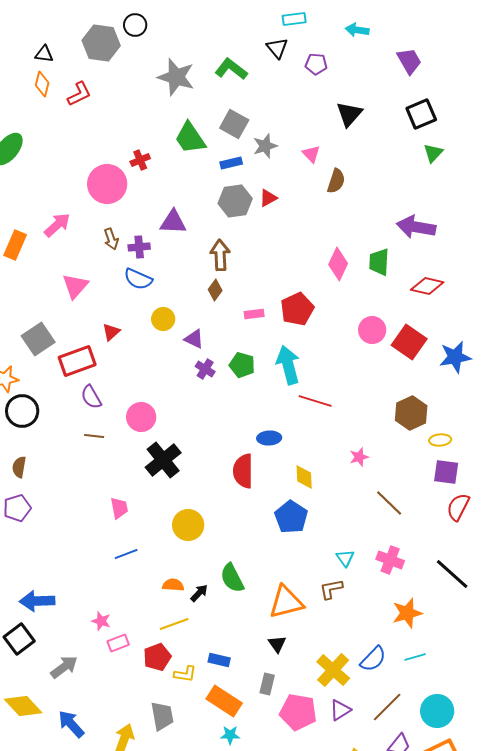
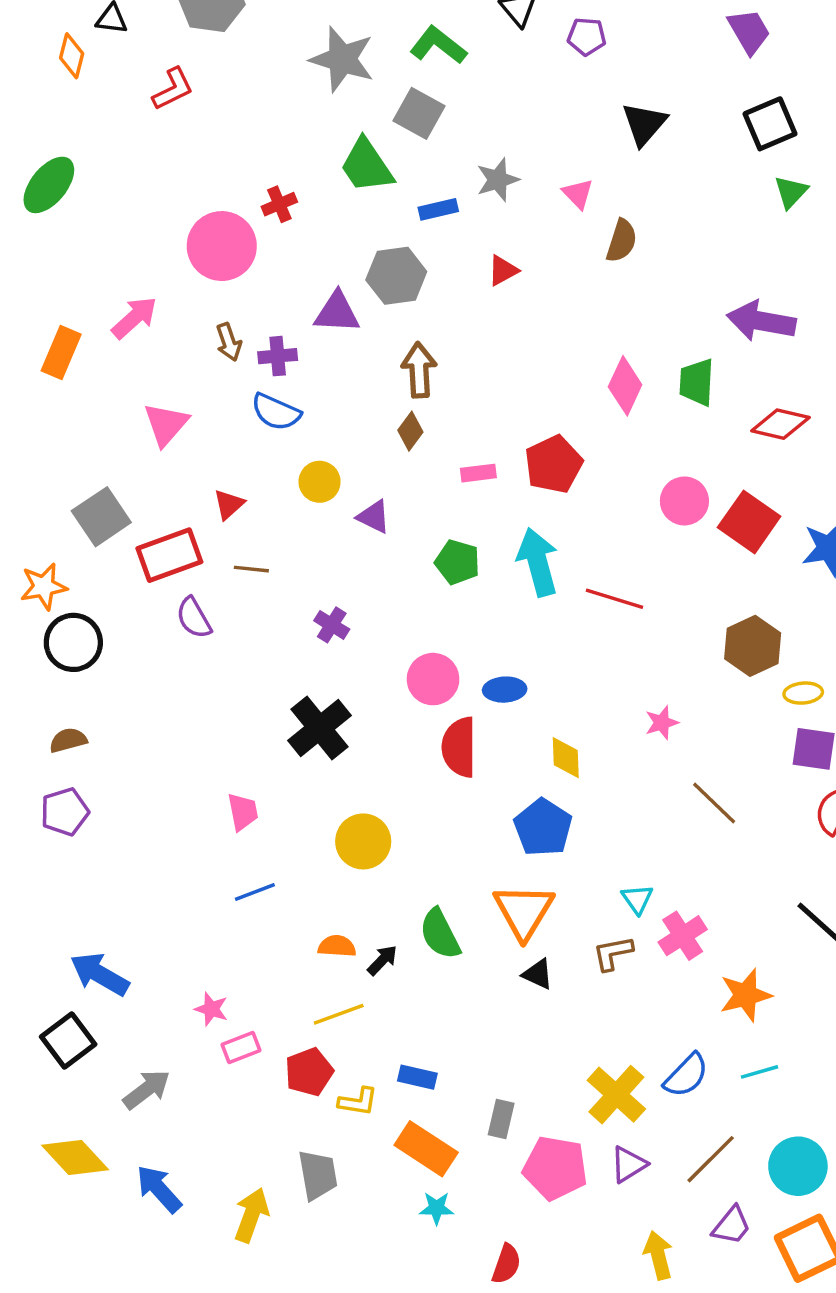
orange diamond: (42, 84) -> (72, 56), moved
gray square: (234, 124) -> (419, 113), moved
gray hexagon: (235, 201) -> (396, 276), moved
purple cross: (205, 369) -> (332, 625), moved
red line: (315, 401) -> (615, 599), moved
pink circle: (141, 417) -> (433, 679), moved
brown line: (94, 436) -> (251, 569), moved
brown semicircle: (19, 467) -> (68, 740), turned 65
pink cross: (390, 560) -> (683, 936), moved, turned 36
blue arrow: (37, 601) -> (100, 974), turned 32
orange triangle: (286, 602) -> (524, 911), moved, turned -45
black triangle: (277, 644) -> (538, 974), moved, turned -30

